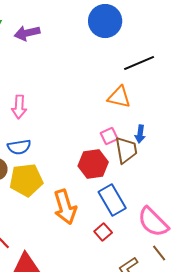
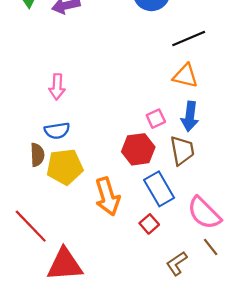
orange triangle: (119, 97) -> (185, 76), moved
blue arrow: (140, 134) -> (190, 116), size x1.5
brown trapezoid: (126, 150) -> (182, 150), moved

